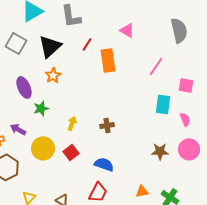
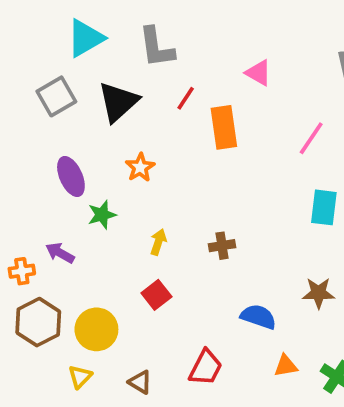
gray square: (16, 43) -> (56, 96), turned 30
orange star: (53, 75) -> (140, 167), moved
yellow circle: (43, 148) -> (96, 329), moved
blue semicircle: (104, 164) -> (258, 317), moved

